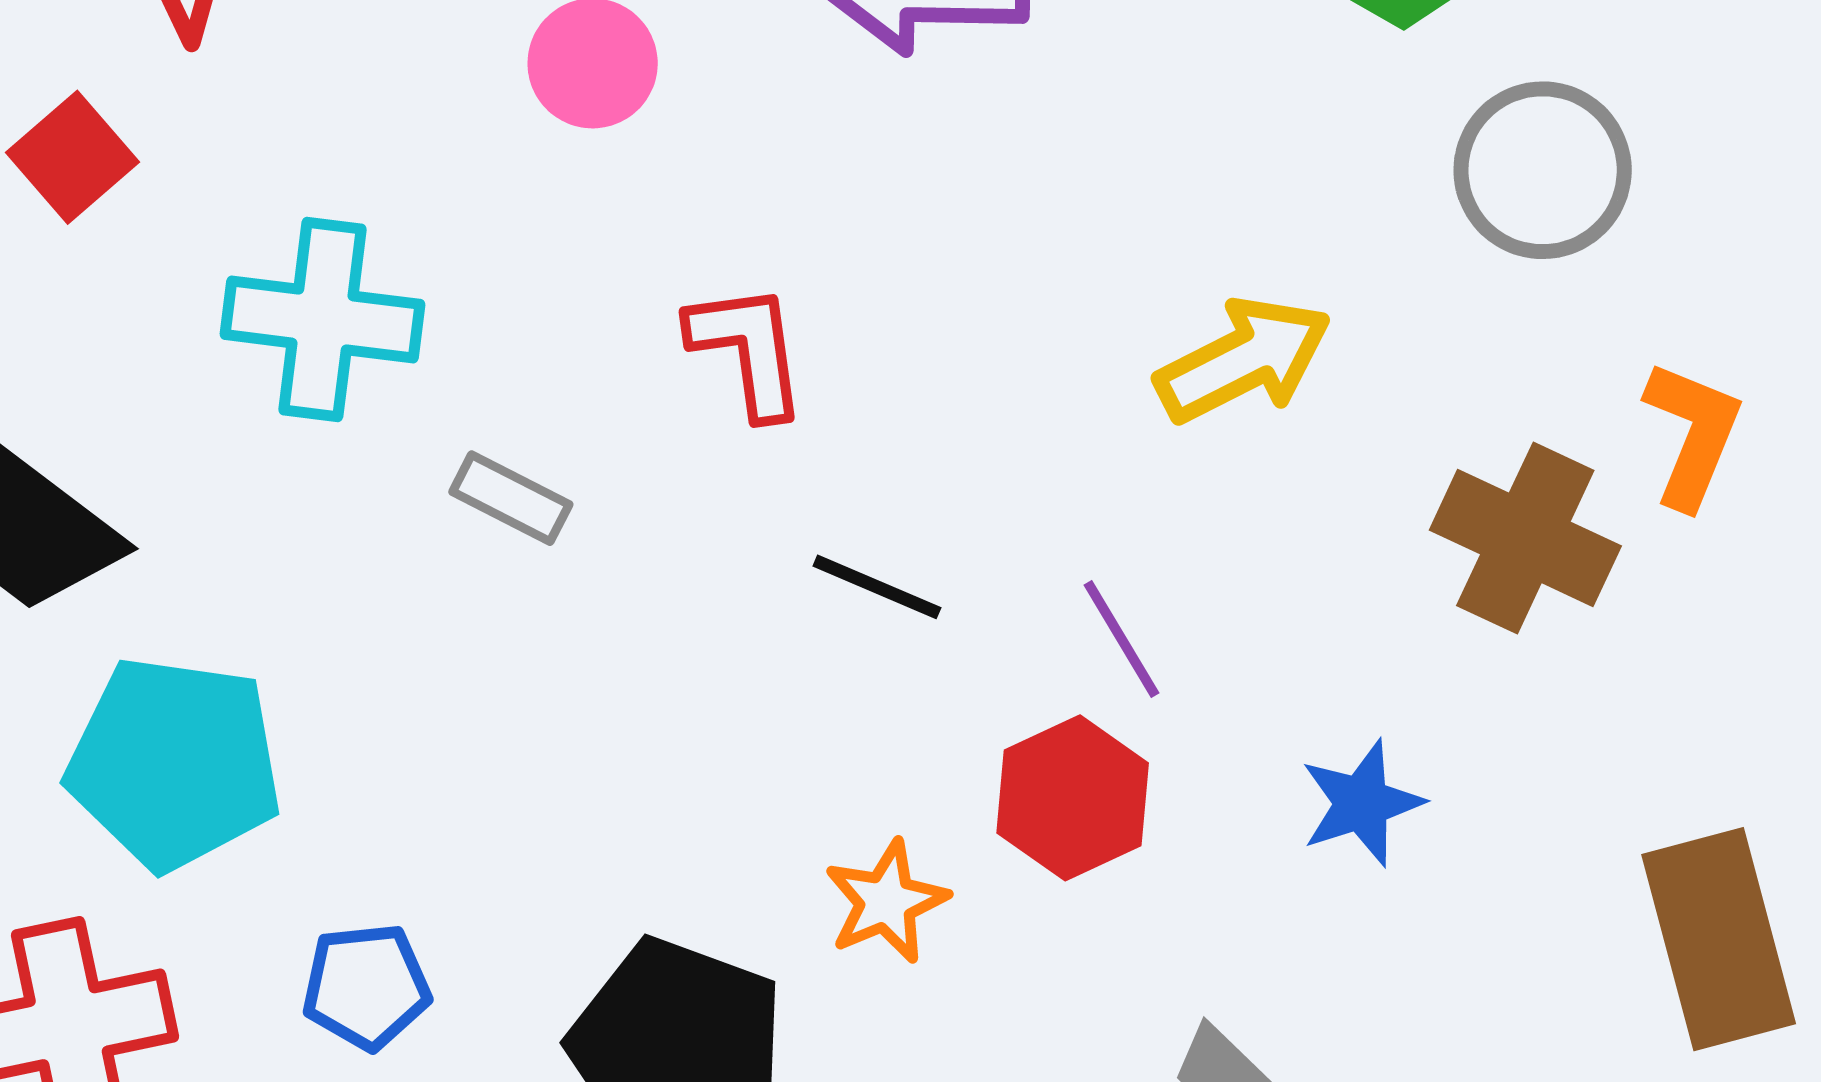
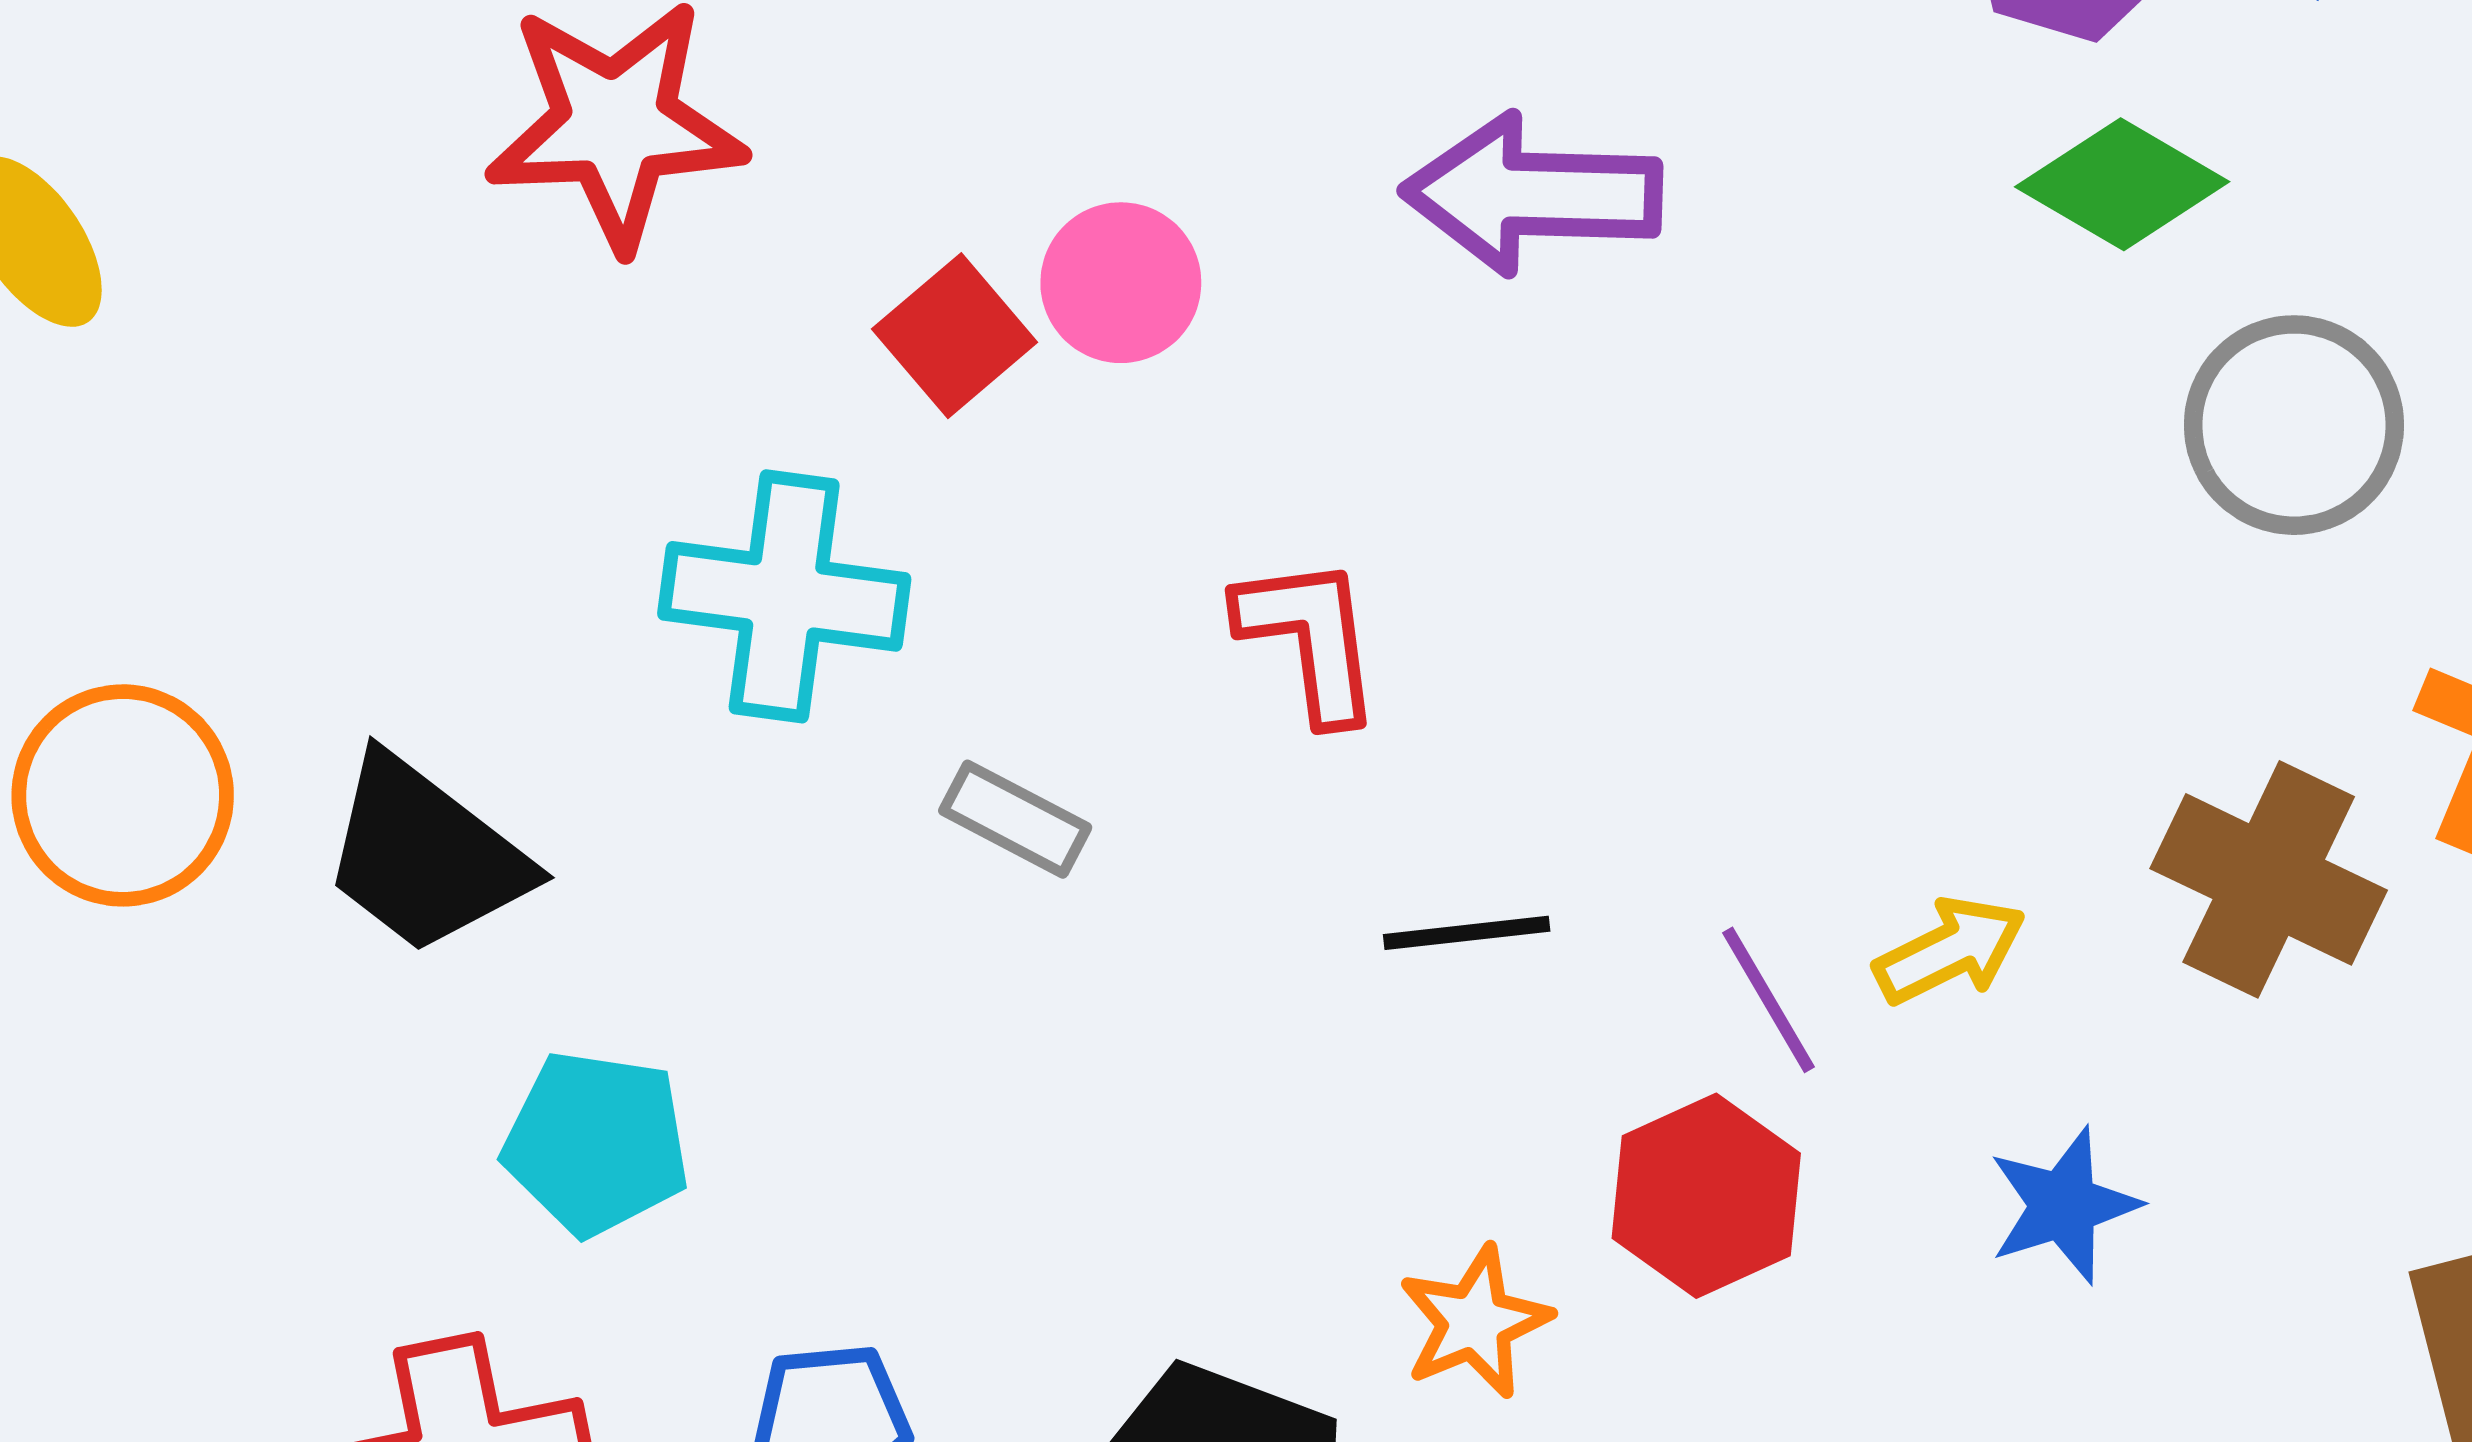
red square: (72, 157) -> (955, 336), moved
yellow arrow: (1244, 360) -> (1950, 950), moved, size x0.7
black line: (877, 587) -> (1467, 933), turned -30
cyan pentagon: (174, 763) -> (596, 1143), size x0.7

